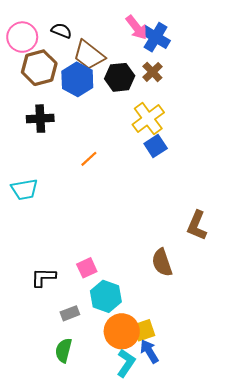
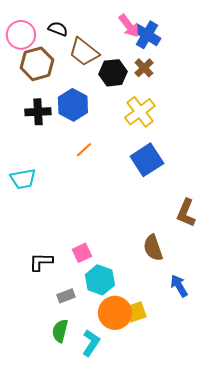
blue hexagon: (77, 79) -> (73, 105), moved
blue square: (156, 146) -> (147, 160), moved, size x1.5
blue arrow: (149, 351) -> (179, 286), moved
cyan L-shape: (126, 363) -> (91, 343), moved

